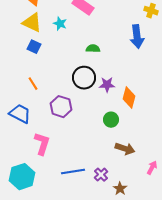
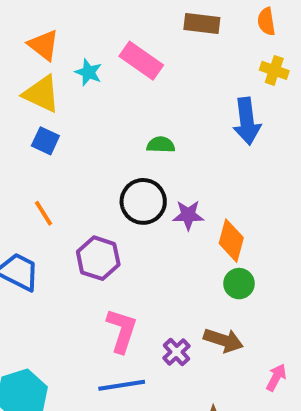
cyan star: (60, 24) -> (88, 72), moved
green circle: (111, 120) -> (239, 284), moved
pink L-shape: (42, 144) -> (122, 331), moved
purple cross: (101, 175) -> (176, 352), moved

